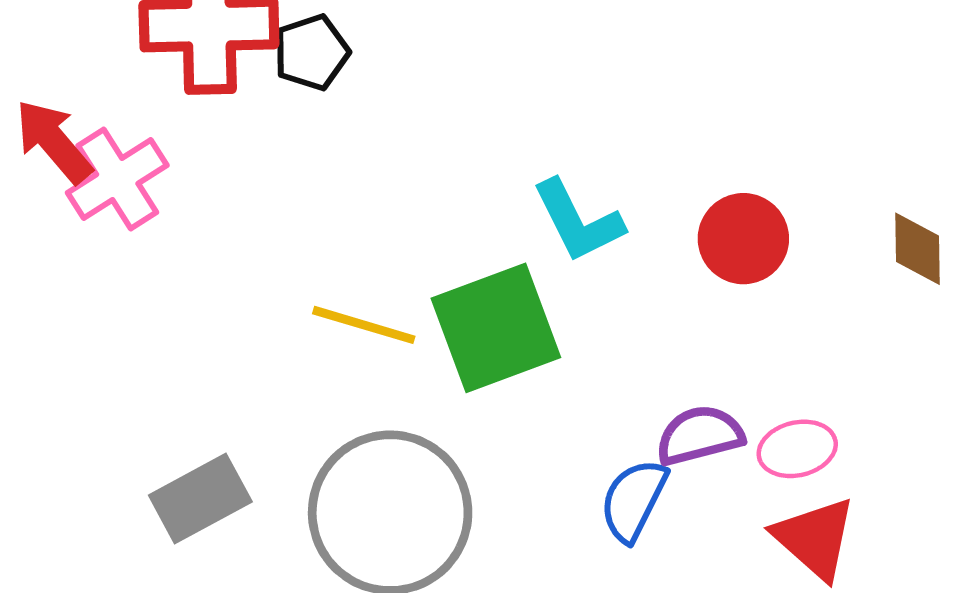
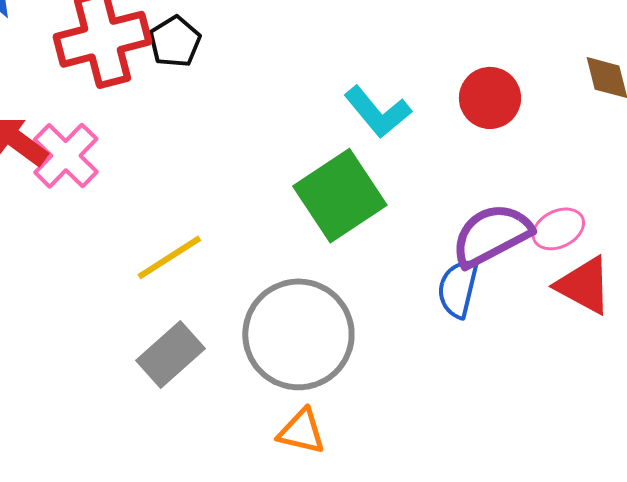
yellow line: (364, 325) -> (169, 257), moved, turned -36
purple semicircle: (700, 435) -> (492, 235), size x1.4

